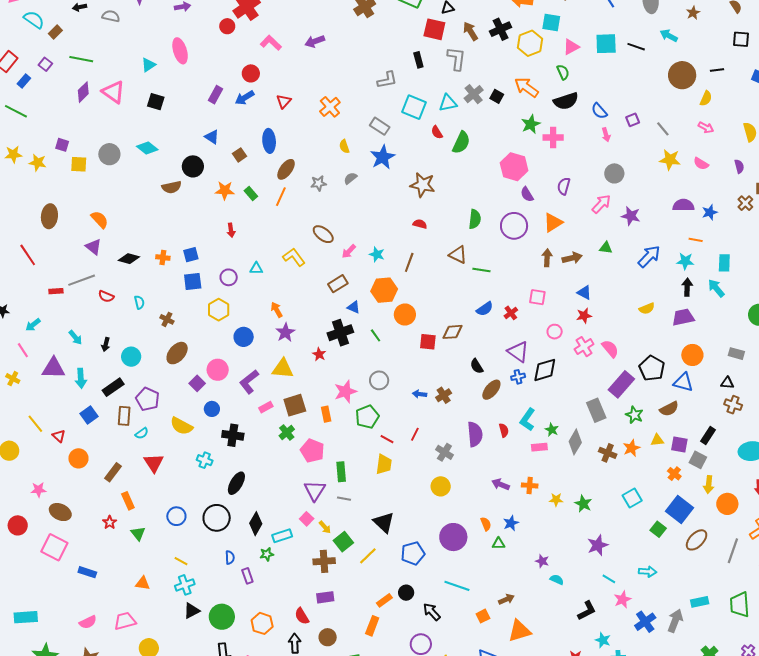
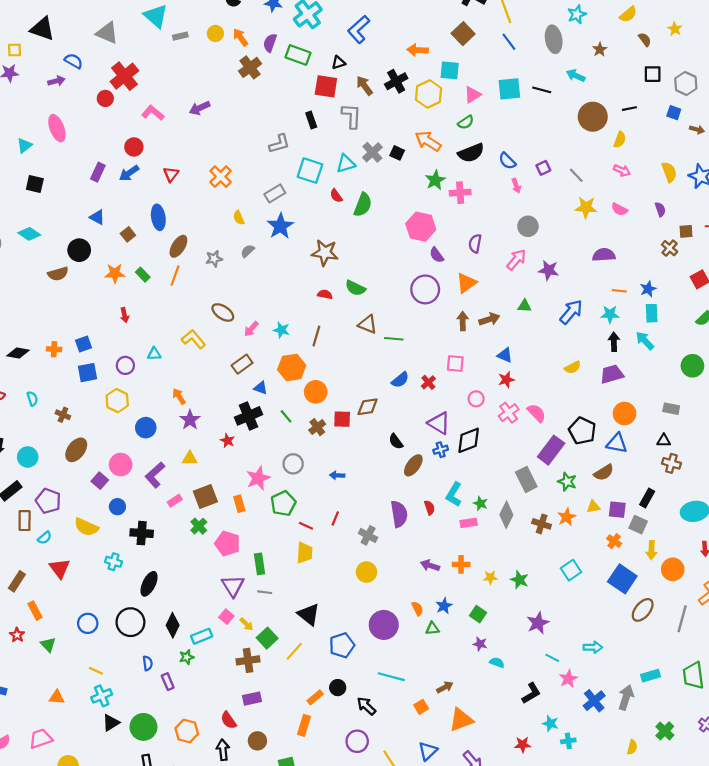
green semicircle: (563, 72) -> (466, 122), turned 84
gray rectangle: (380, 126) -> (275, 193), turned -60
blue star: (710, 212) -> (648, 289), moved
green semicircle: (475, 219) -> (355, 288), moved, turned 114
yellow triangle: (283, 369) -> (190, 458), size x0.7
brown cross: (444, 395) -> (317, 427), moved
green square: (658, 529) -> (478, 614), moved

